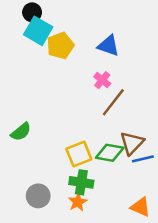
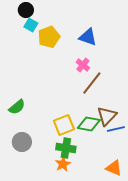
cyan square: (38, 31) -> (31, 25), size x0.6
gray circle: (38, 196) -> (22, 142), moved

